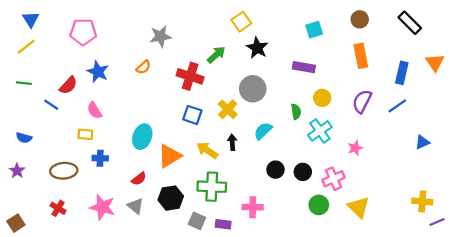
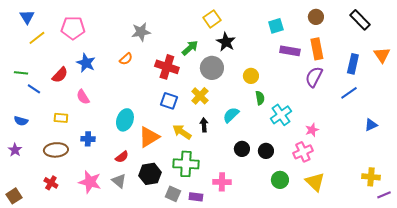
yellow line: (26, 47) -> (37, 38), moved
purple rectangle: (304, 67) -> (290, 51), moved
gray circle: (253, 89) -> (212, 68), moved
yellow circle: (322, 98) -> (251, 76), moved
purple semicircle: (362, 101) -> (314, 77), moved
blue line: (51, 105) -> (34, 89), moved
yellow rectangle: (85, 134) -> (61, 118), moved
pink cross: (334, 179) -> (303, 152), moved

